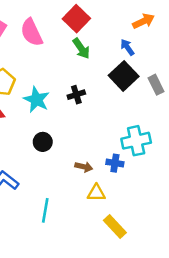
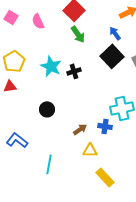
pink semicircle: (32, 32) -> (38, 21), size x0.7
cyan star: (36, 100) -> (51, 66), moved
brown arrow: (84, 167) -> (80, 129), turned -48

